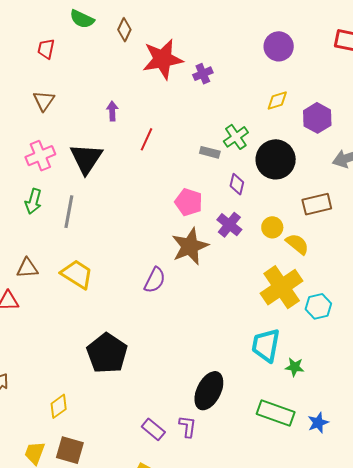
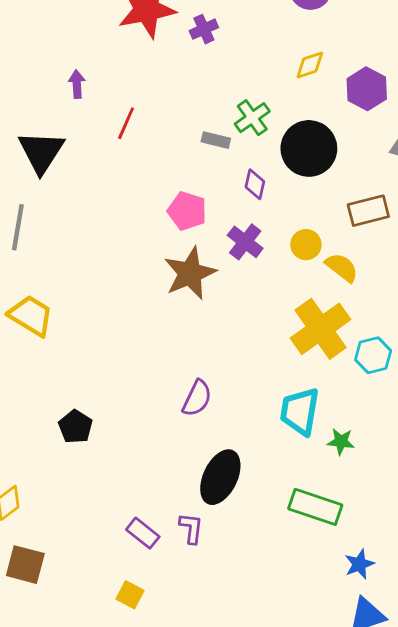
purple semicircle: (155, 280) -> (197, 398), moved
black pentagon: (107, 353) -> (75, 427), size x0.6
blue star: (318, 423) -> (359, 564), moved

